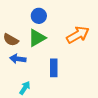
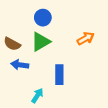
orange arrow: (78, 35) -> (86, 38), size x0.7
cyan arrow: (25, 88) -> (37, 96), moved

